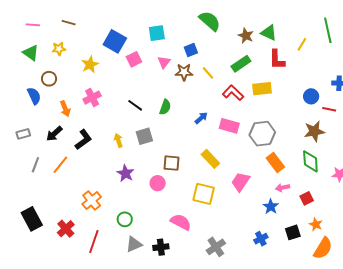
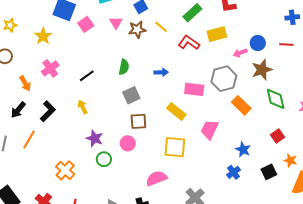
blue circle: (311, 96) -> (258, 43), moved
black line: (135, 105) -> (87, 76), moved, turned -63
blue arrow: (201, 118) -> (161, 72), turned 48
pink rectangle: (229, 126) -> (194, 89), moved
brown star: (314, 131) -> (262, 70), moved
gray square: (144, 136) -> (131, 95), moved
pink arrow: (283, 188) -> (240, 53), moved
green circle: (125, 219) -> (104, 159), moved
pink semicircle: (181, 222) -> (156, 178), turned -40
blue cross: (261, 239) -> (233, 172), moved

